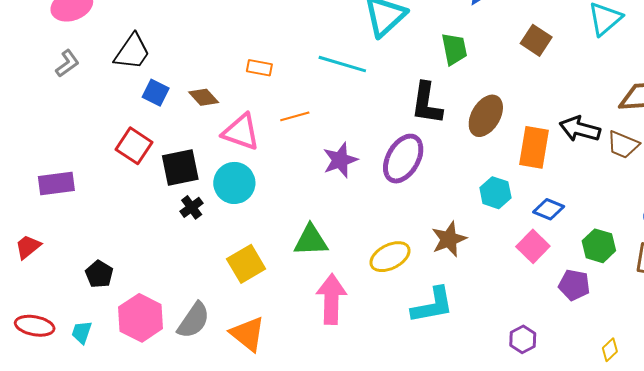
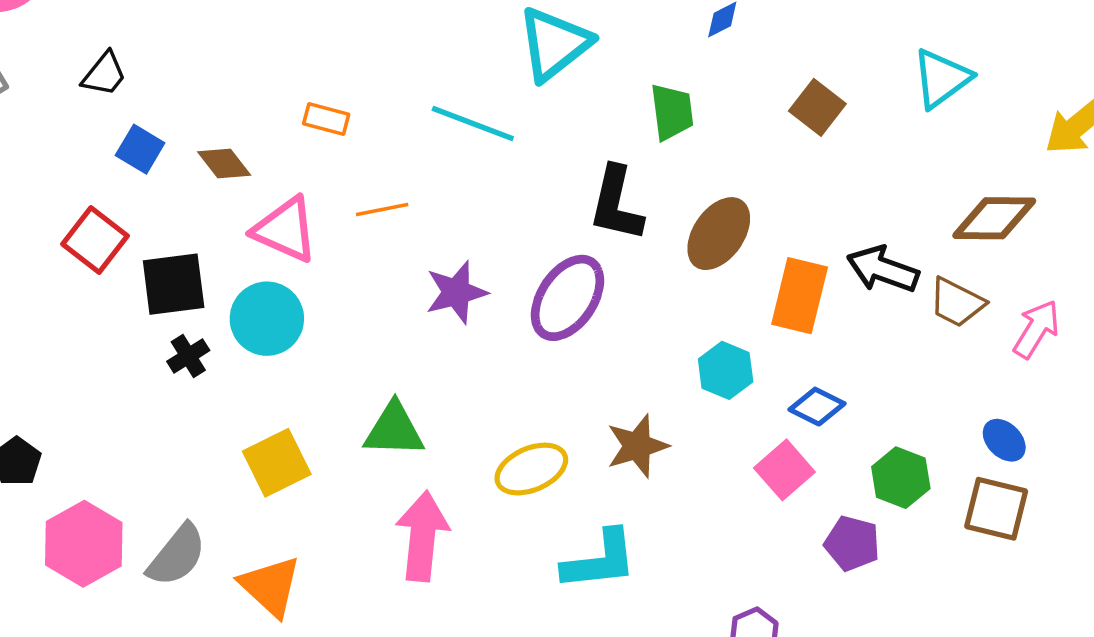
black trapezoid: (132, 52) -> (104, 74), size x0.7

